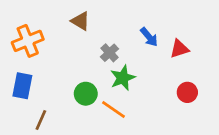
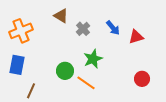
gray cross: (110, 53) -> (83, 29), moved
red circle: (187, 92) -> (142, 79), moved

